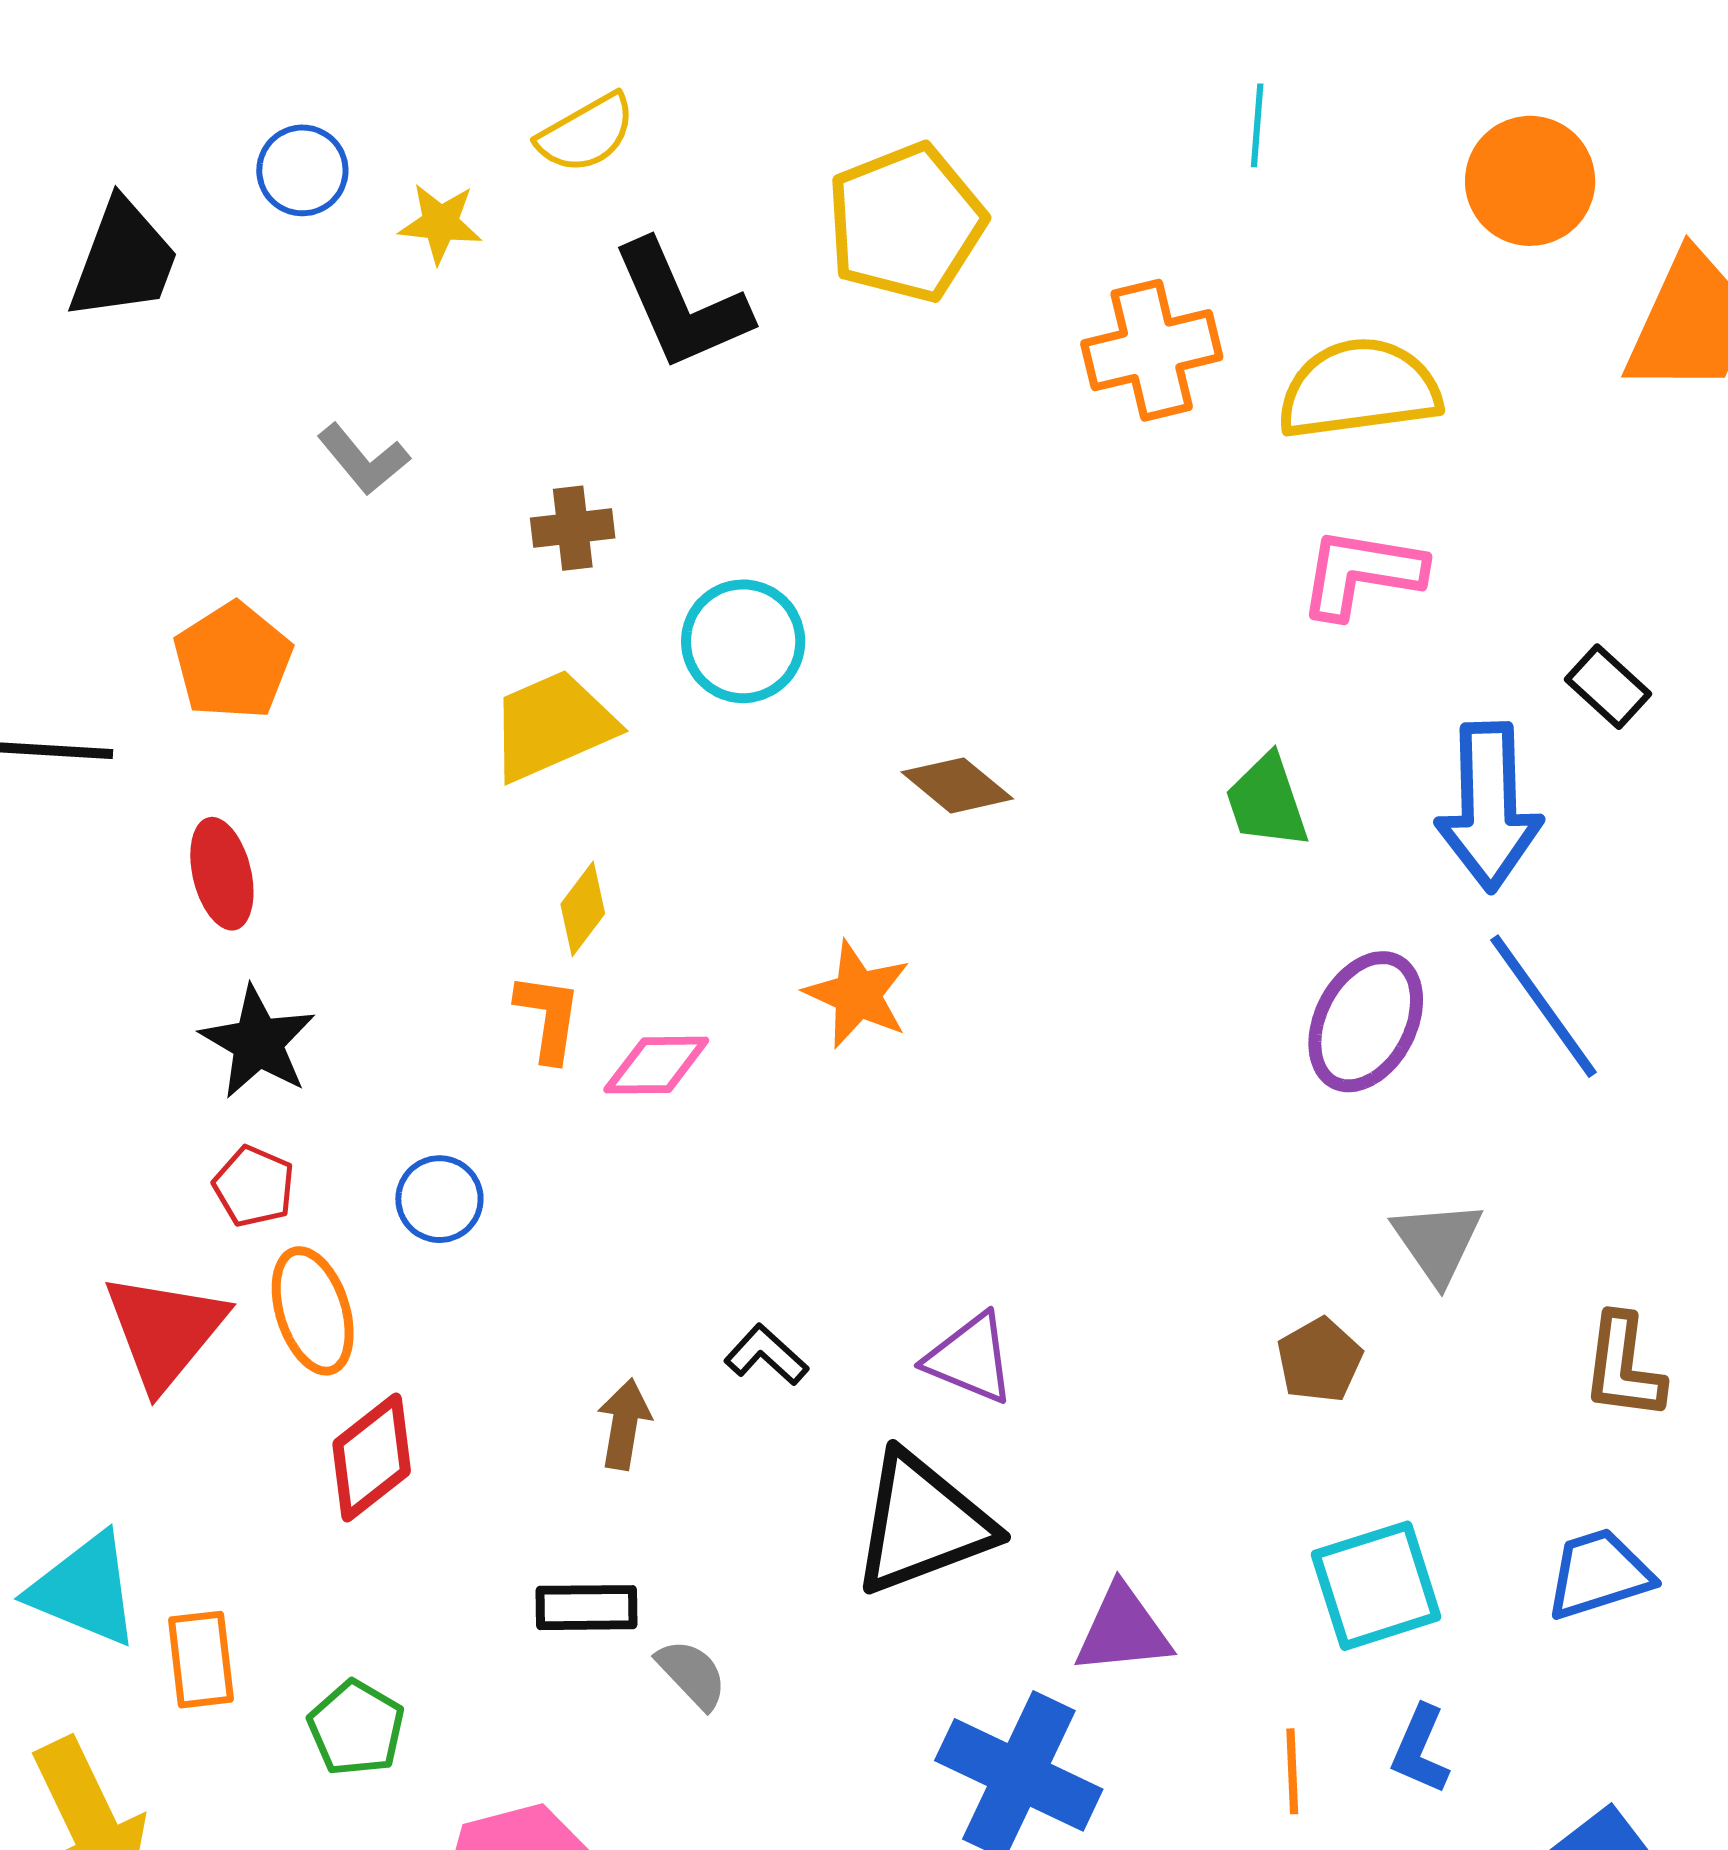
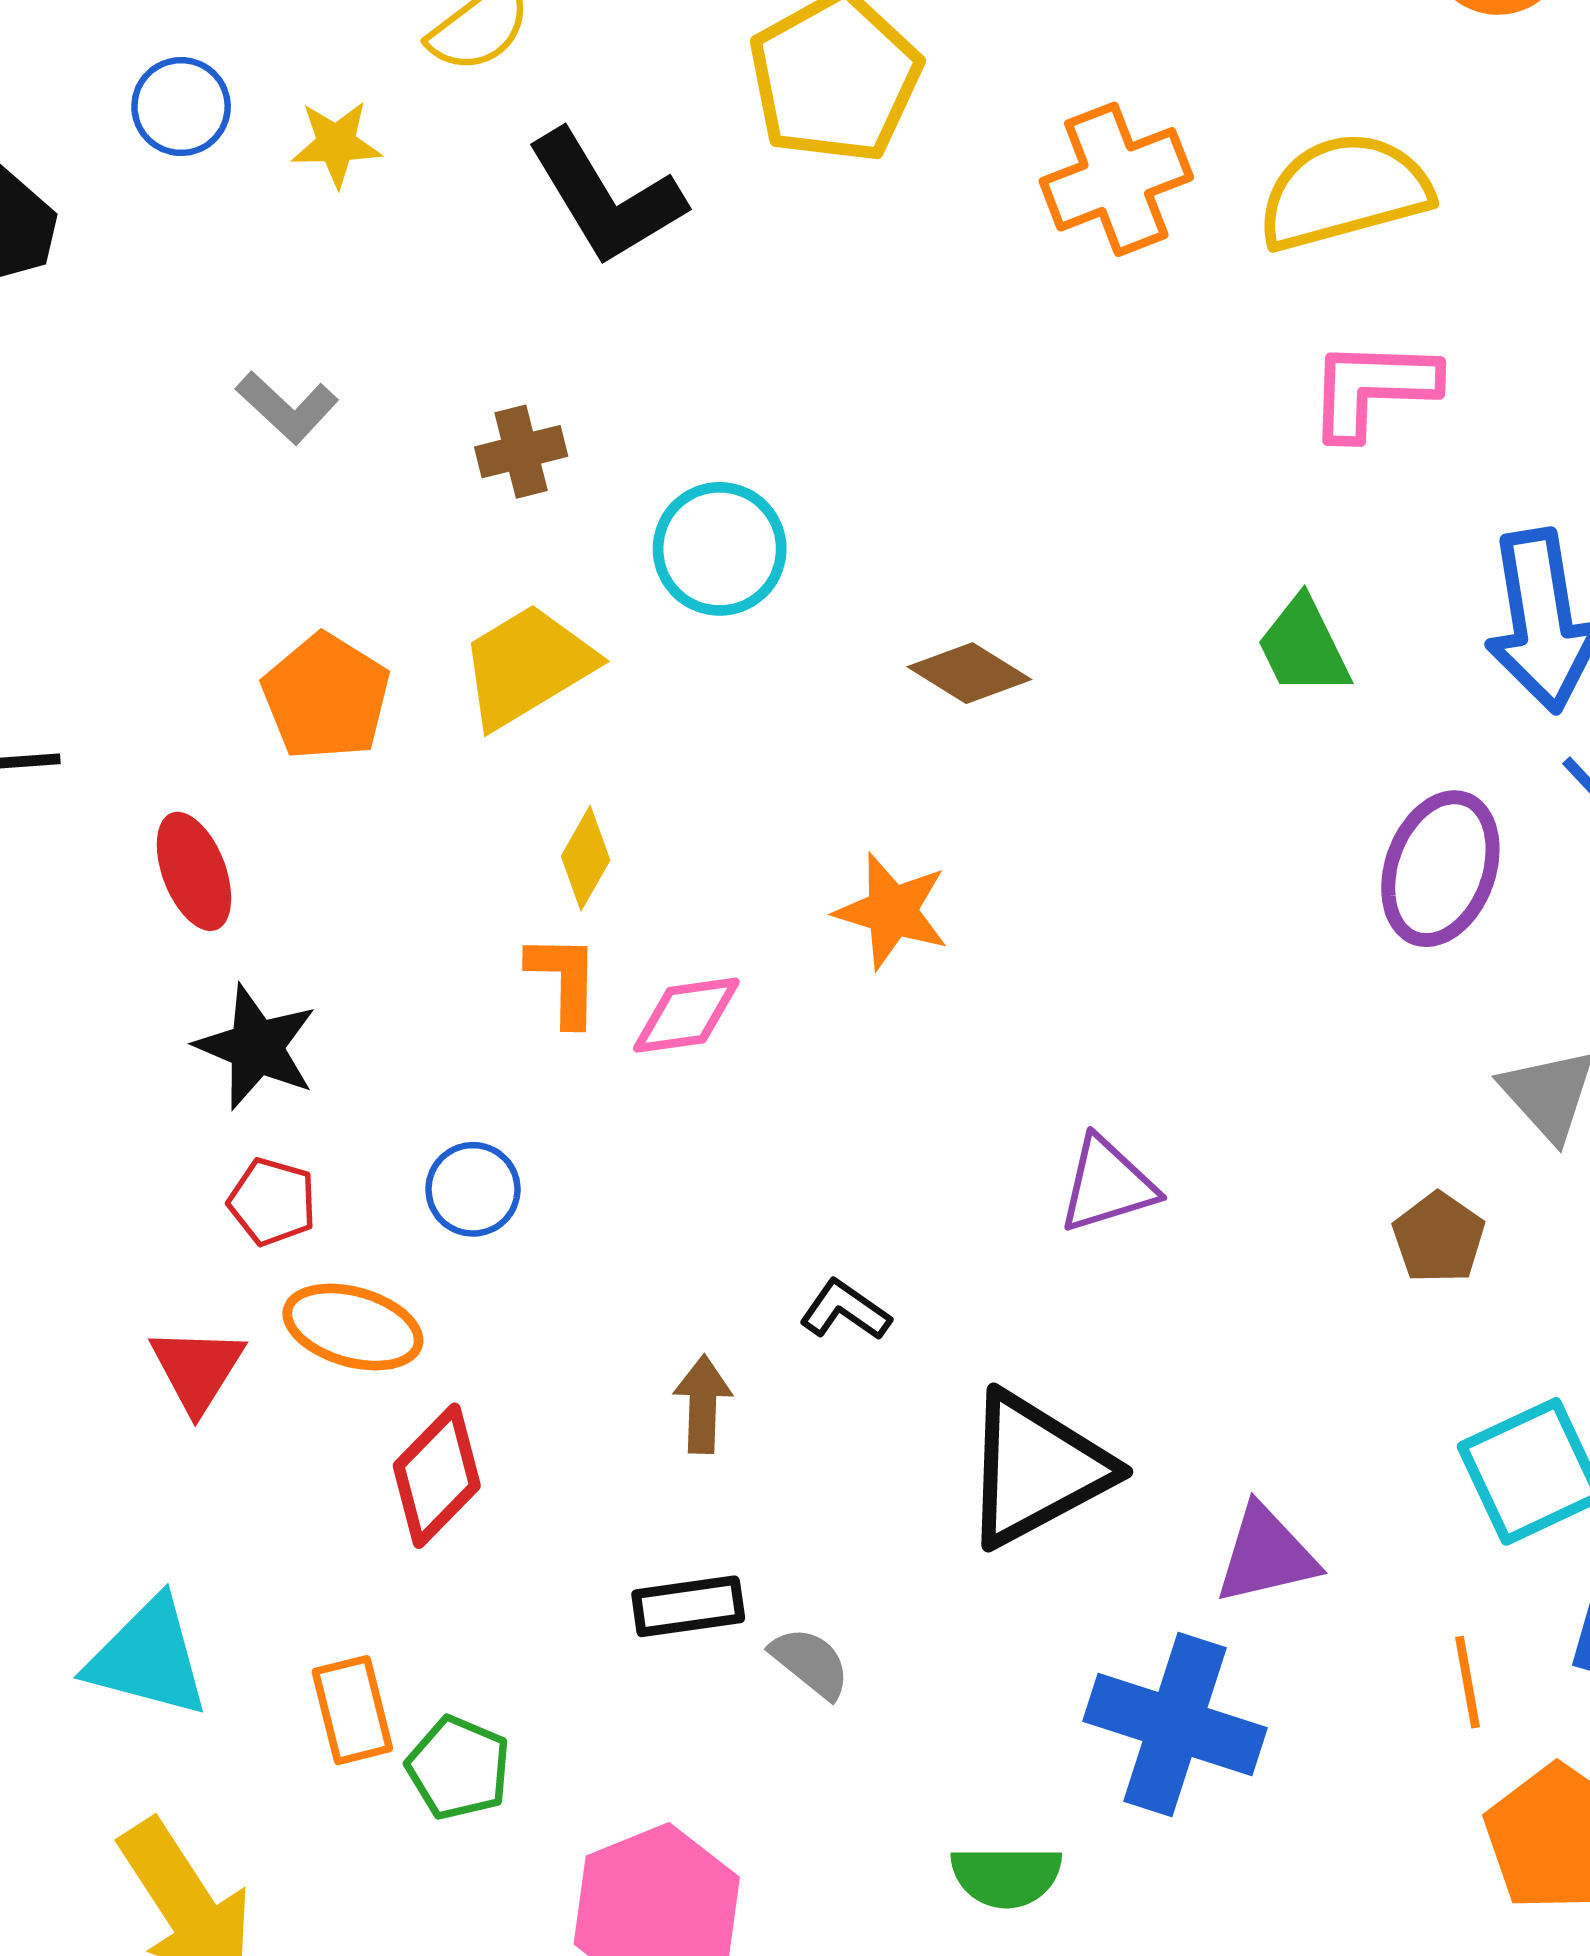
orange pentagon: (233, 661) -> (326, 697), moved
orange ellipse: (313, 1311) -> (353, 1327), turned -49
red triangle: (165, 1331) -> (197, 1369), size x0.7
purple triangle: (970, 1358) -> (1107, 1185), moved, turned -32
orange rectangle: (201, 1660) -> (352, 1710), moved

